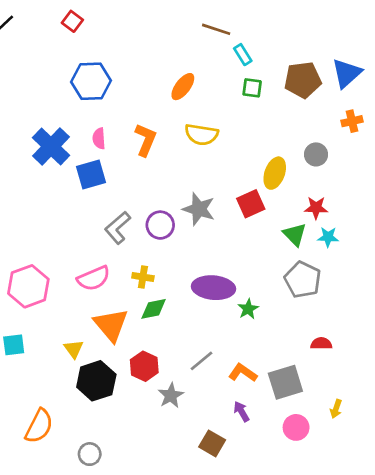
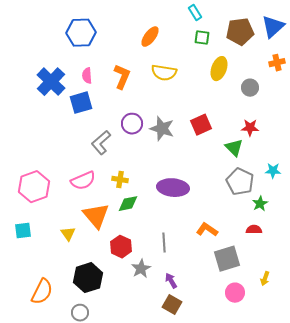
yellow ellipse: (275, 173) -> (219, 69), moved
purple circle: (160, 225) -> (132, 124), moved
cyan star: (328, 237) -> (273, 171), moved
green star: (248, 309) -> (260, 204), moved
gray line: (201, 361) -> (164, 243), turned -54
orange L-shape: (243, 373) -> (207, 230), moved
black hexagon: (96, 381) -> (88, 278), moved
purple arrow: (241, 411) -> (171, 281), moved

